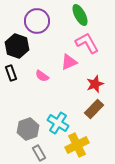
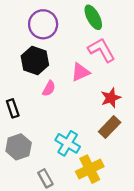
black hexagon: (17, 46) -> (35, 60), moved
black rectangle: (11, 73) -> (13, 108), moved
pink semicircle: (42, 76) -> (49, 88), turned -96
gray hexagon: (28, 129) -> (19, 147), moved

